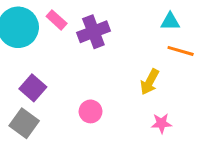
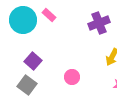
purple cross: (93, 32) -> (99, 23), moved

